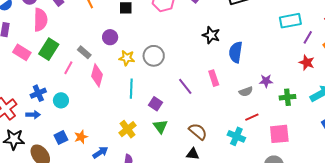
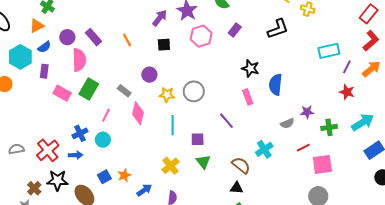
pink line: (68, 68) -> (106, 115), moved
pink rectangle: (214, 78) -> (248, 97), moved
purple square: (156, 104) -> (198, 139), turned -32
red line: (252, 117) -> (303, 148), moved
cyan cross: (236, 136) -> (264, 149), moved, turned 36

